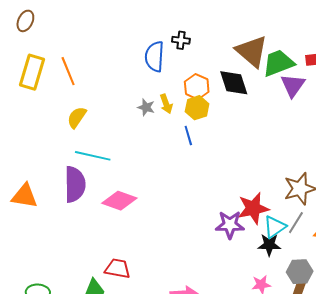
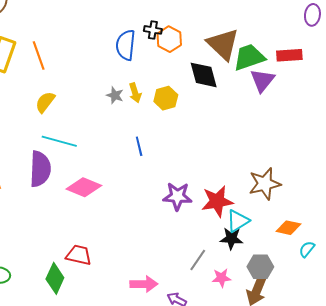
orange hexagon: (197, 87) -> (169, 39), moved
blue line: (188, 135) -> (139, 146), moved
gray line: (296, 223) -> (198, 260), moved
purple star: (230, 225) -> (177, 196), moved

